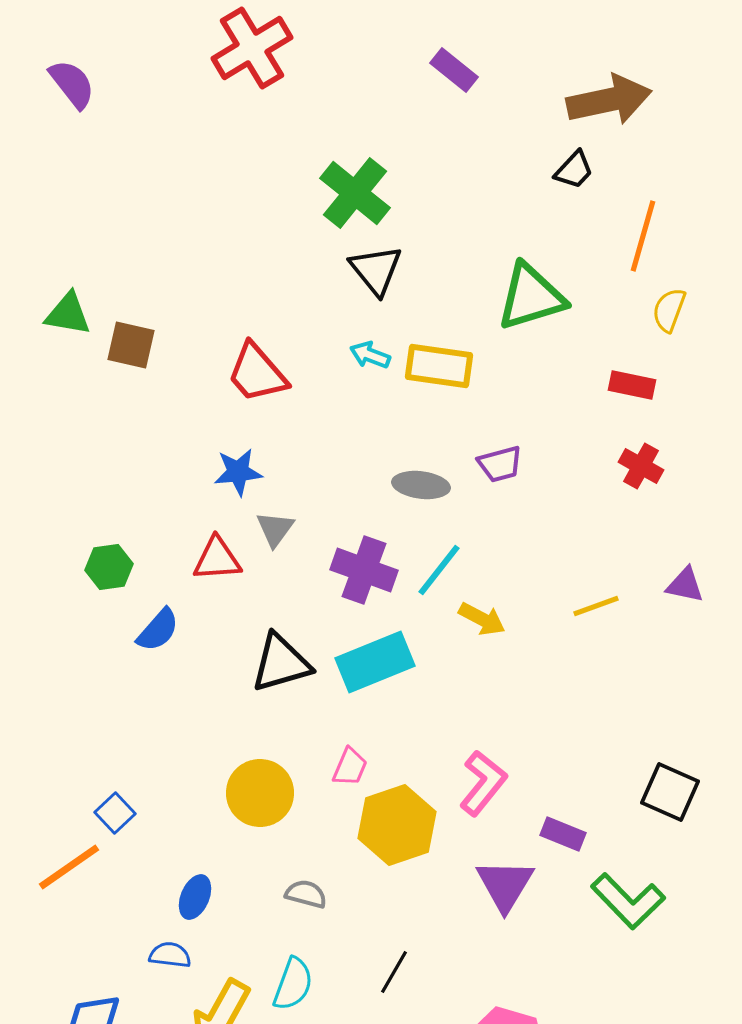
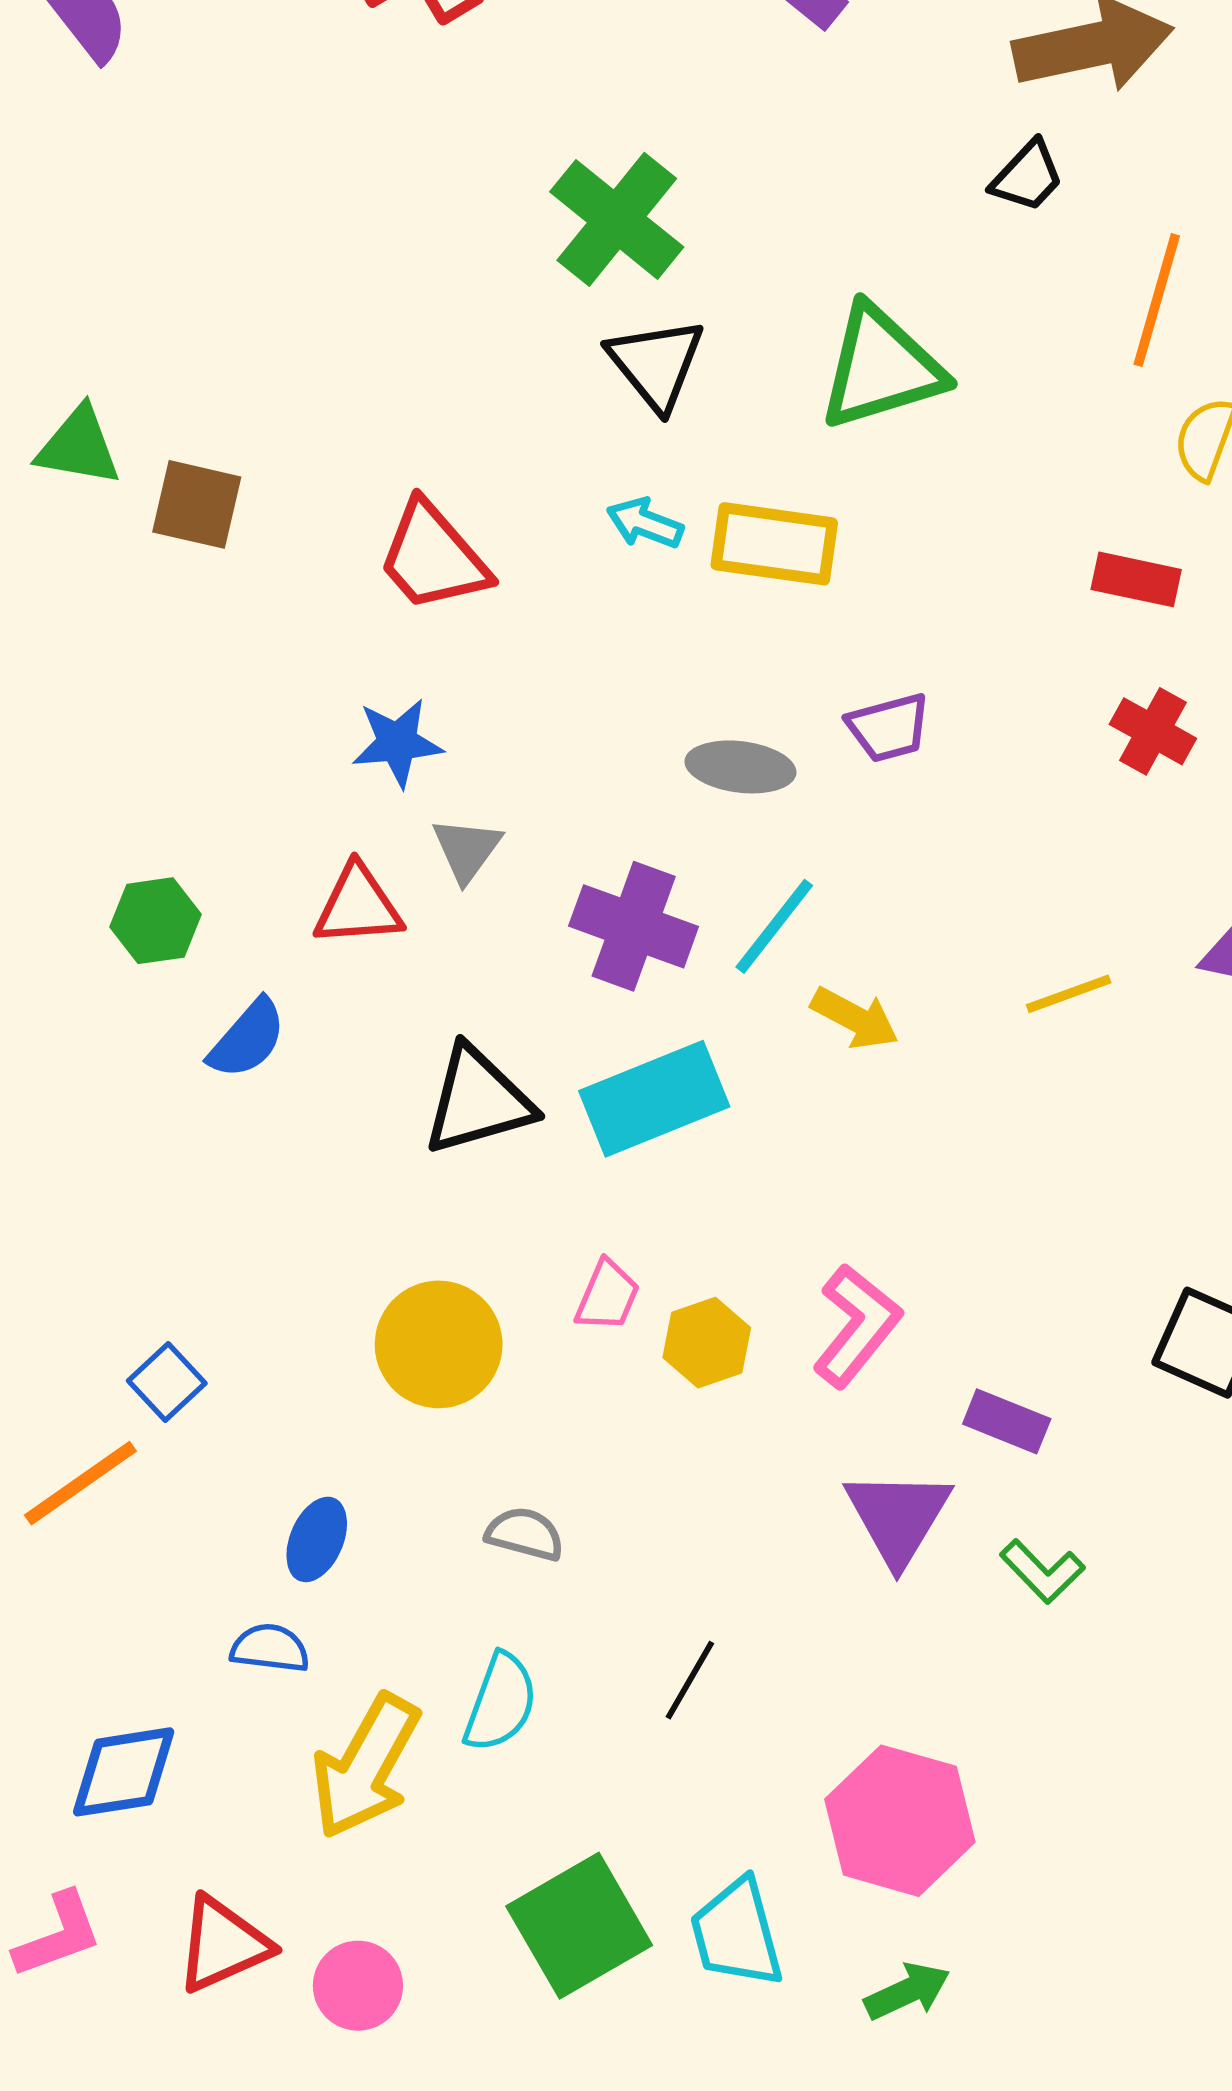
green triangle: (531, 297) -> (881, 368), moved
yellow hexagon: (397, 825) -> (707, 1343), moved, size x0.6
green L-shape: (628, 901) -> (1042, 1571), moved, size x0.6

